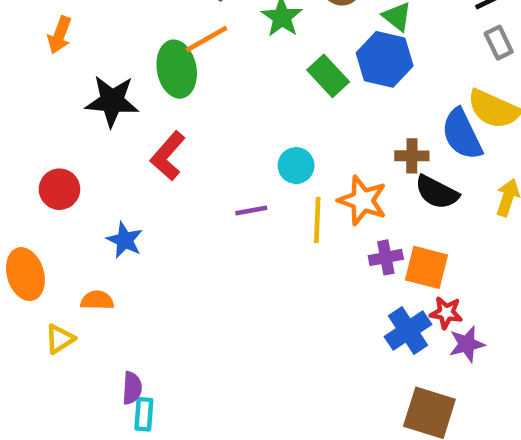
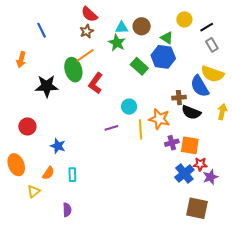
red L-shape: (168, 156) -> (96, 83), moved
orange semicircle: (97, 300) -> (48, 173), turned 128
cyan rectangle: (144, 414) -> (72, 175), moved

